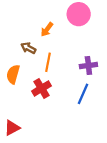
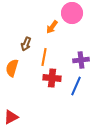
orange arrow: (47, 29) -> (52, 27), moved
brown arrow: (28, 48) -> (26, 44), turned -96
red cross: (41, 88) -> (52, 78), moved, turned 36

